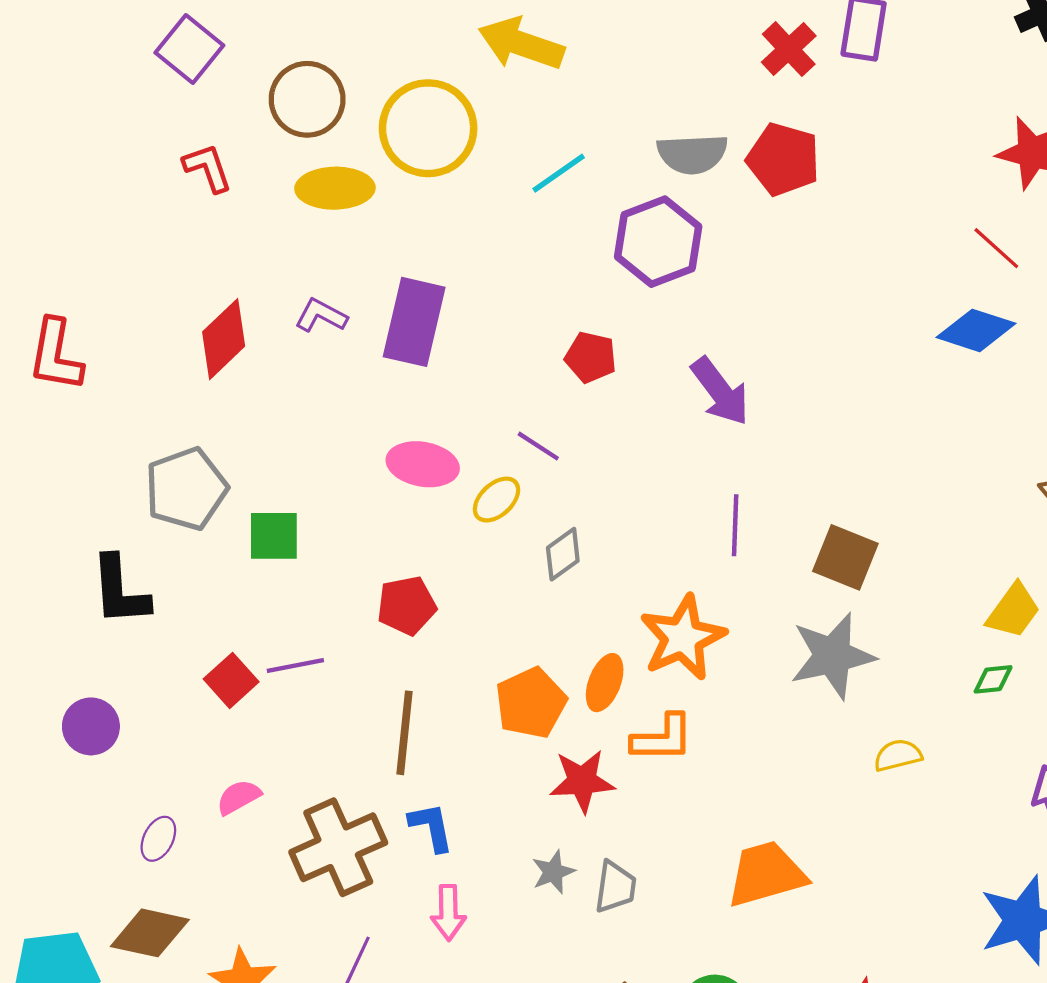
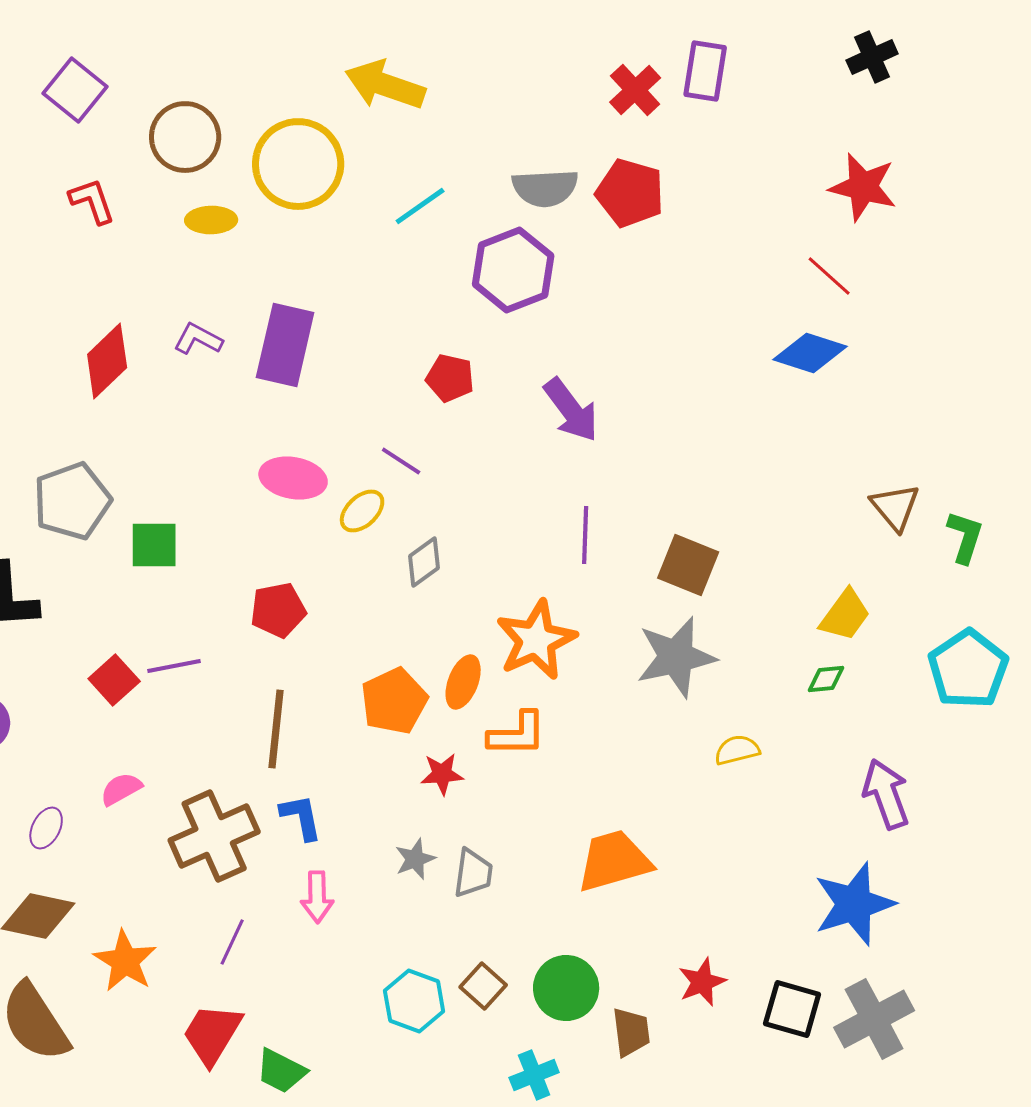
yellow ellipse: (335, 188) -> (211, 220), size x0.7
red star: (582, 781) -> (442, 774), size x0.7

